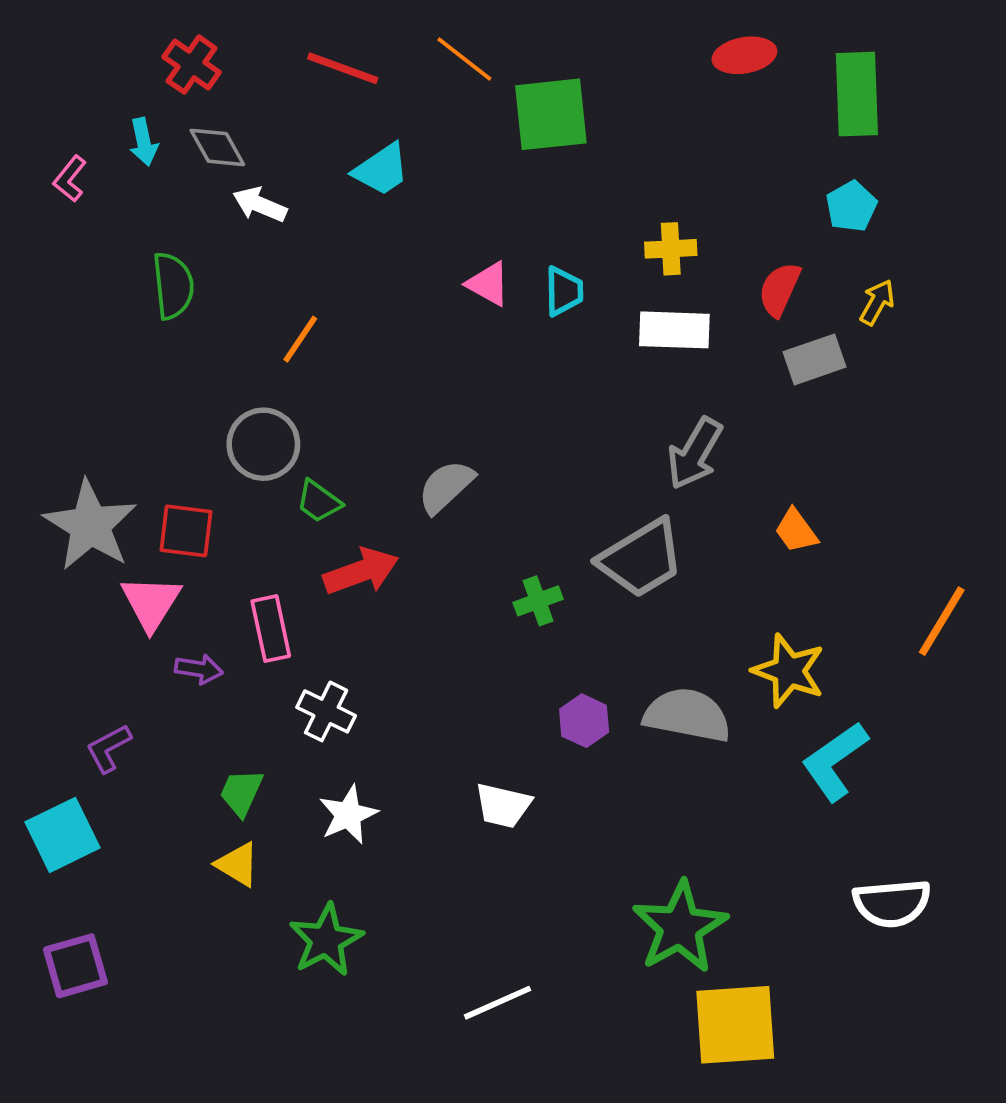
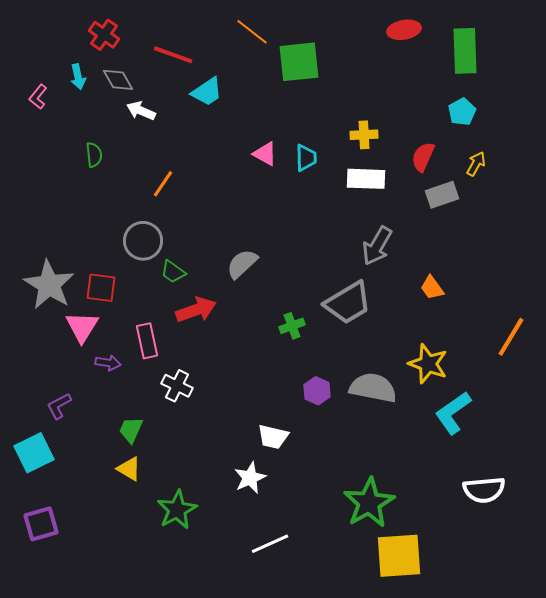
red line: (343, 68) -> (173, 55), moved
green semicircle: (173, 286) -> (94, 155), size x0.7
white star: (348, 815) -> (250, 478), moved

